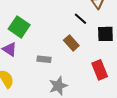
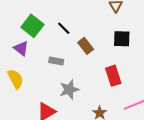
black line: (81, 19) -> (64, 28), moved

